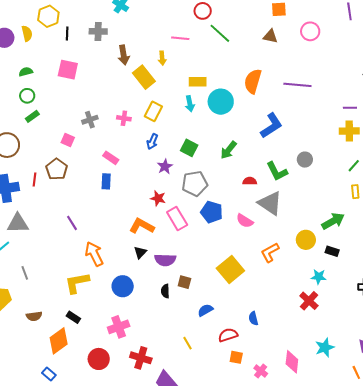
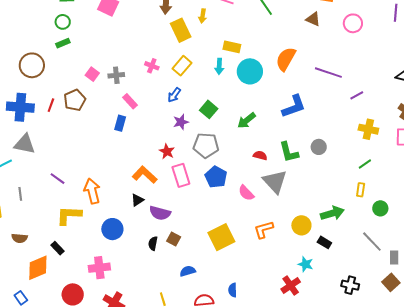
purple line: (350, 108) -> (357, 95), moved, turned -40
gray cross: (90, 120) -> (116, 75), moved
purple line: (72, 223) -> (57, 179), moved, turned -35

